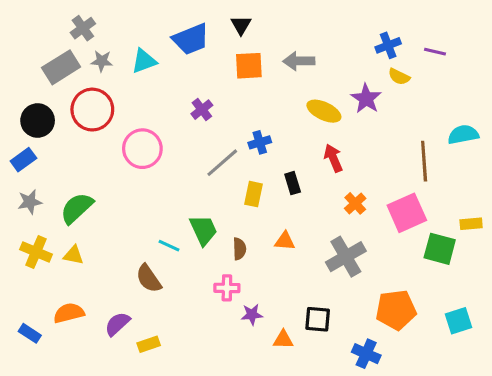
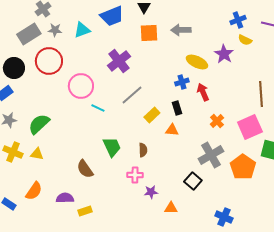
purple cross: (202, 110) -> (119, 61), size x1.6
blue cross: (260, 142) -> (182, 82), moved
yellow rectangle: (253, 194) -> (152, 115), turned 35
green trapezoid: (203, 230) -> (112, 147), moved
orange triangle: (285, 241) -> (172, 130), moved
cyan line: (169, 246) -> (98, 108), moved
orange pentagon: (396, 310) -> (243, 167), moved, turned -30
orange semicircle: (69, 313) -> (34, 191), turned 138
black square: (318, 319) -> (193, 181), moved, turned 36
purple semicircle: (117, 324) -> (65, 198), turned 42

